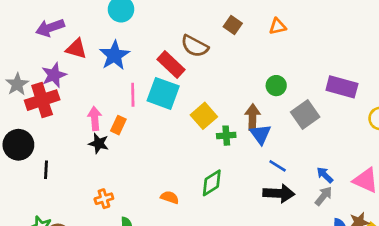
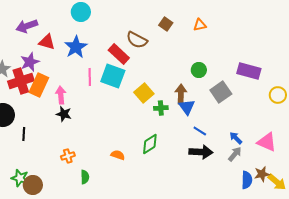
orange rectangle: (118, 125) -> (39, 85), moved, size x1.6

